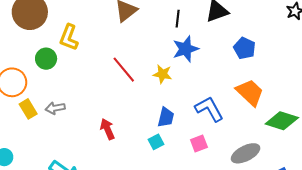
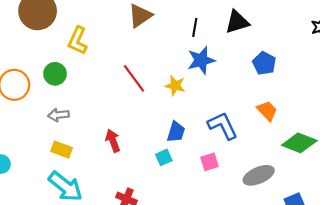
green circle: (46, 59) -> (55, 74), moved
orange trapezoid: (250, 92) -> (267, 111), size x0.7
yellow rectangle: (28, 109) -> (62, 150), moved, turned -42

